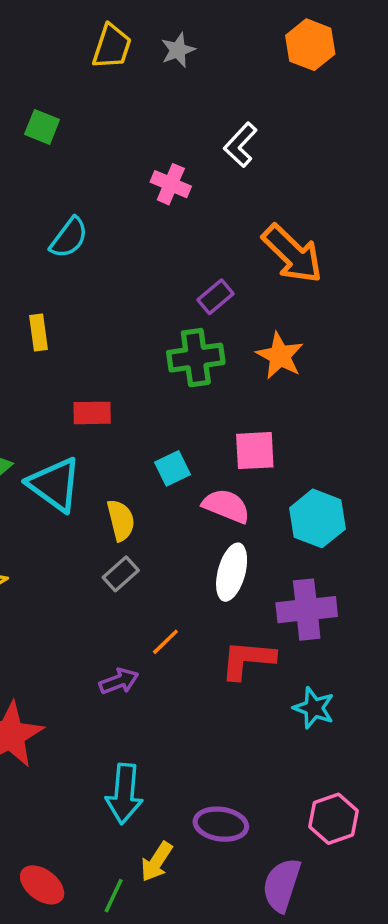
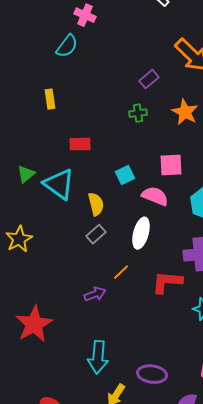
pink cross: (171, 184) -> (85, 15), moved
green cross: (196, 358) -> (138, 113), size x0.6
white ellipse: (232, 572) -> (141, 233), moved

